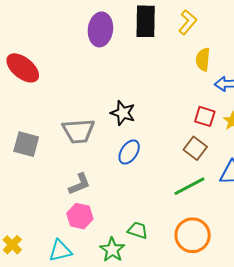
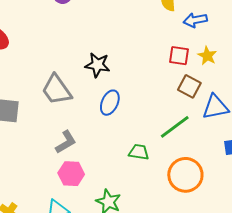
gray trapezoid: (79, 131) -> (57, 90), turned 68
brown square: (195, 148) -> (189, 86), moved
green trapezoid: (138, 230) -> (139, 152), moved

